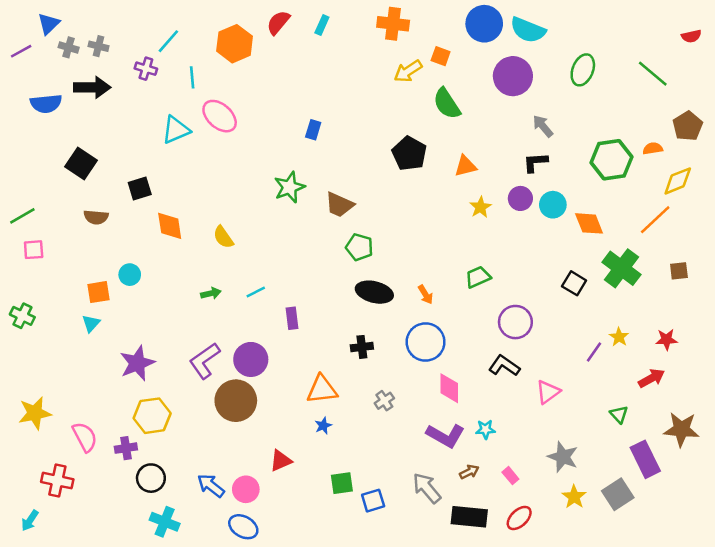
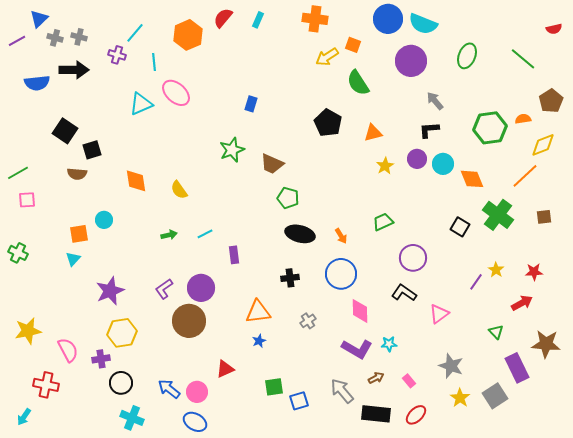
black square: (140, 188) -> (92, 150), moved
purple L-shape: (205, 361) -> (164, 289), size x0.7

